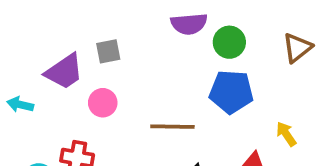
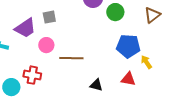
blue pentagon: (231, 92) -> (128, 46), moved
brown line: (172, 127) -> (71, 58), moved

